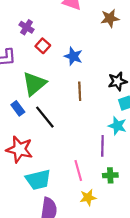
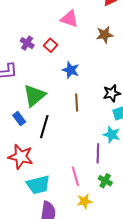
red square: (43, 46) -> (50, 45), moved
black line: (45, 117) -> (44, 127), turned 55
green cross: (110, 175) -> (105, 181), turned 32

